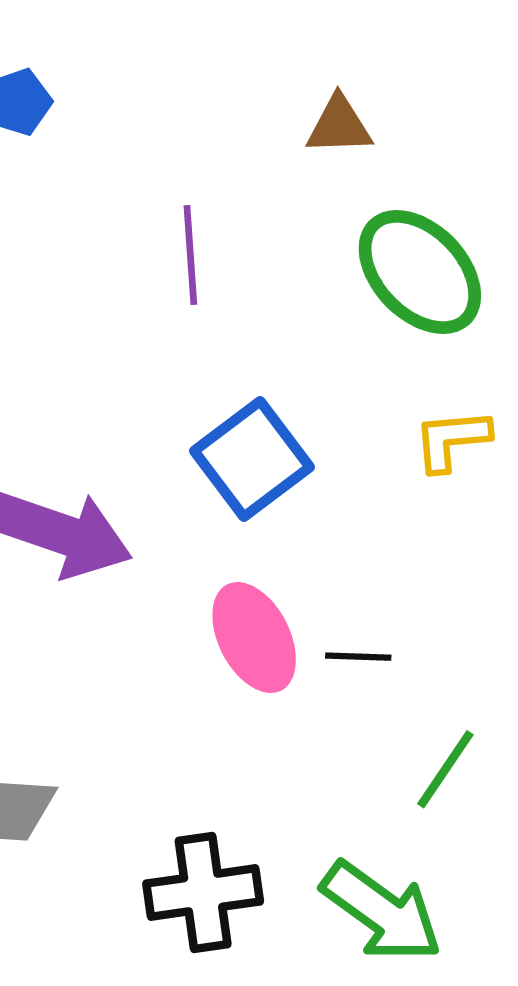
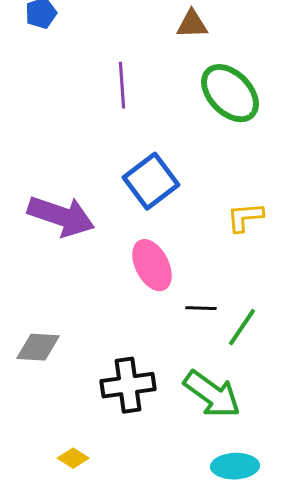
yellow L-shape: (452, 440) -> (245, 217), moved
black line: (358, 657) -> (201, 308), moved

